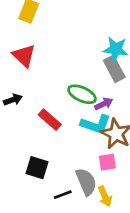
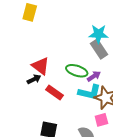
red triangle: (24, 56) -> (41, 66), moved
black arrow: (13, 100) -> (34, 79), moved

